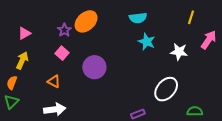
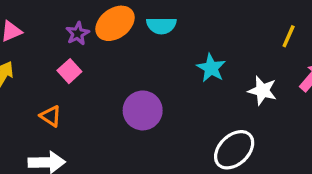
cyan semicircle: (138, 18) -> (161, 26), moved
purple circle: (94, 67) -> (143, 110), moved

